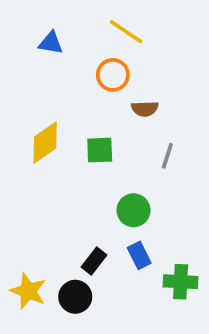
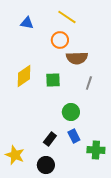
brown semicircle: (145, 109) -> (77, 58), size x1.5
black circle: (75, 297) -> (46, 165), moved

